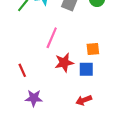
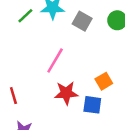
orange square: (93, 49) -> (104, 81), turned -32

